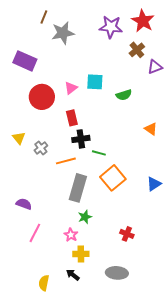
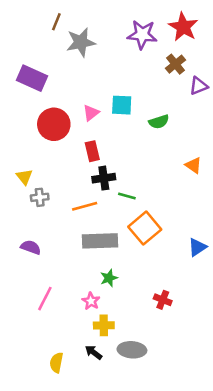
gray cross: (41, 148) -> (40, 197), moved, turned 32
blue triangle: (154, 184) -> (197, 247), moved
gray rectangle: (78, 188) -> (100, 241), turned 72
purple semicircle: (24, 204) -> (31, 247), moved
gray ellipse: (117, 273) -> (132, 350), moved

